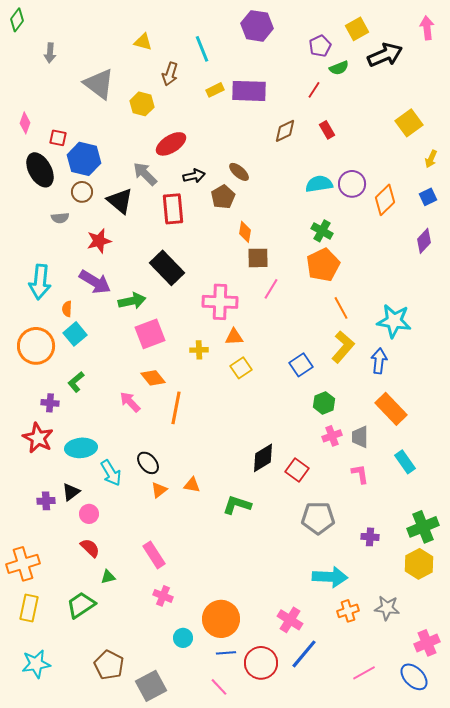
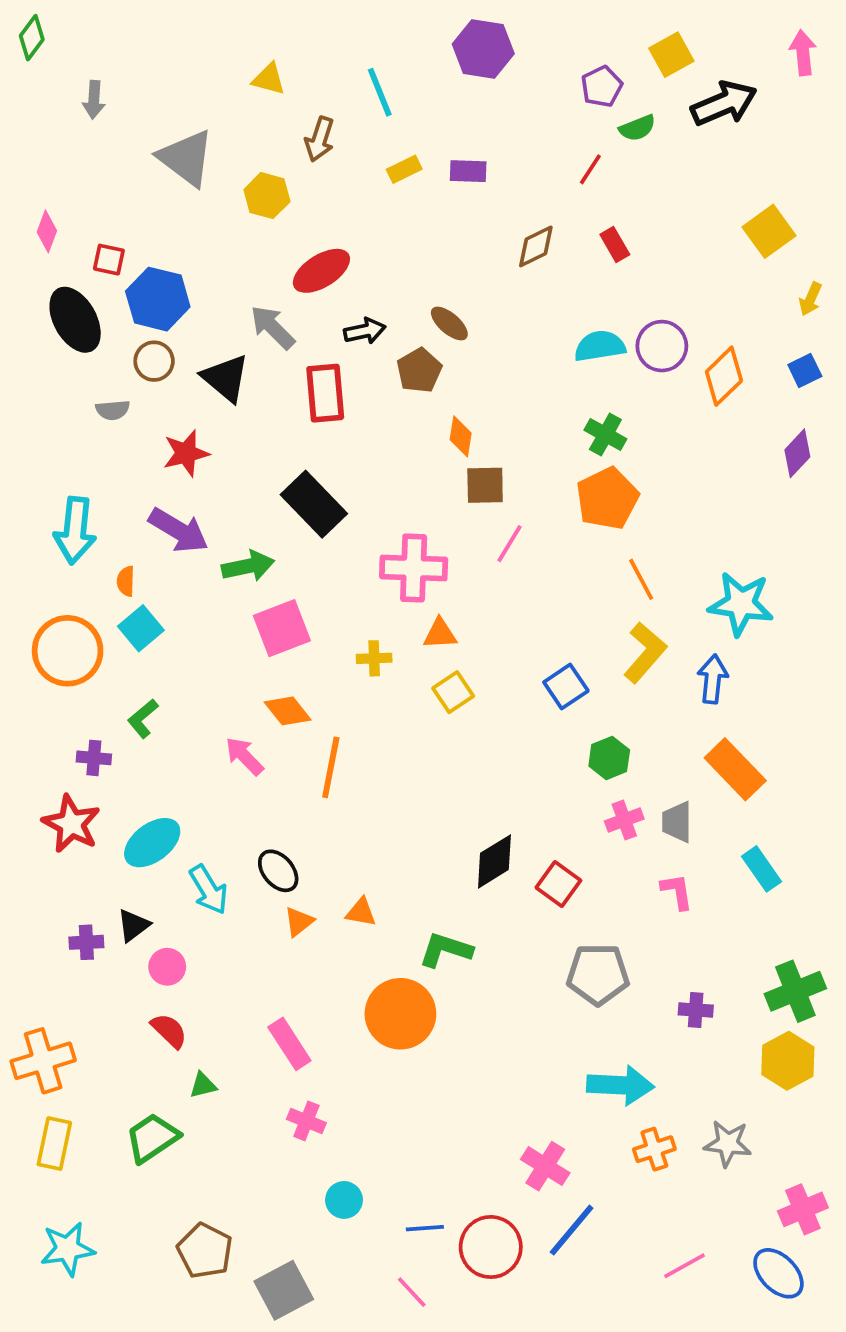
purple rectangle: (249, 91) -> (468, 171), size x0.6
cyan ellipse: (81, 448) -> (152, 843), turned -32
orange circle: (221, 619) -> (400, 1014), moved

